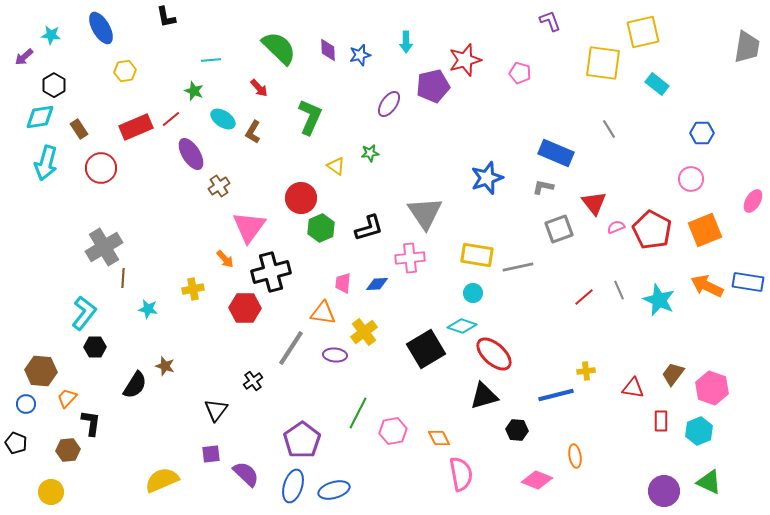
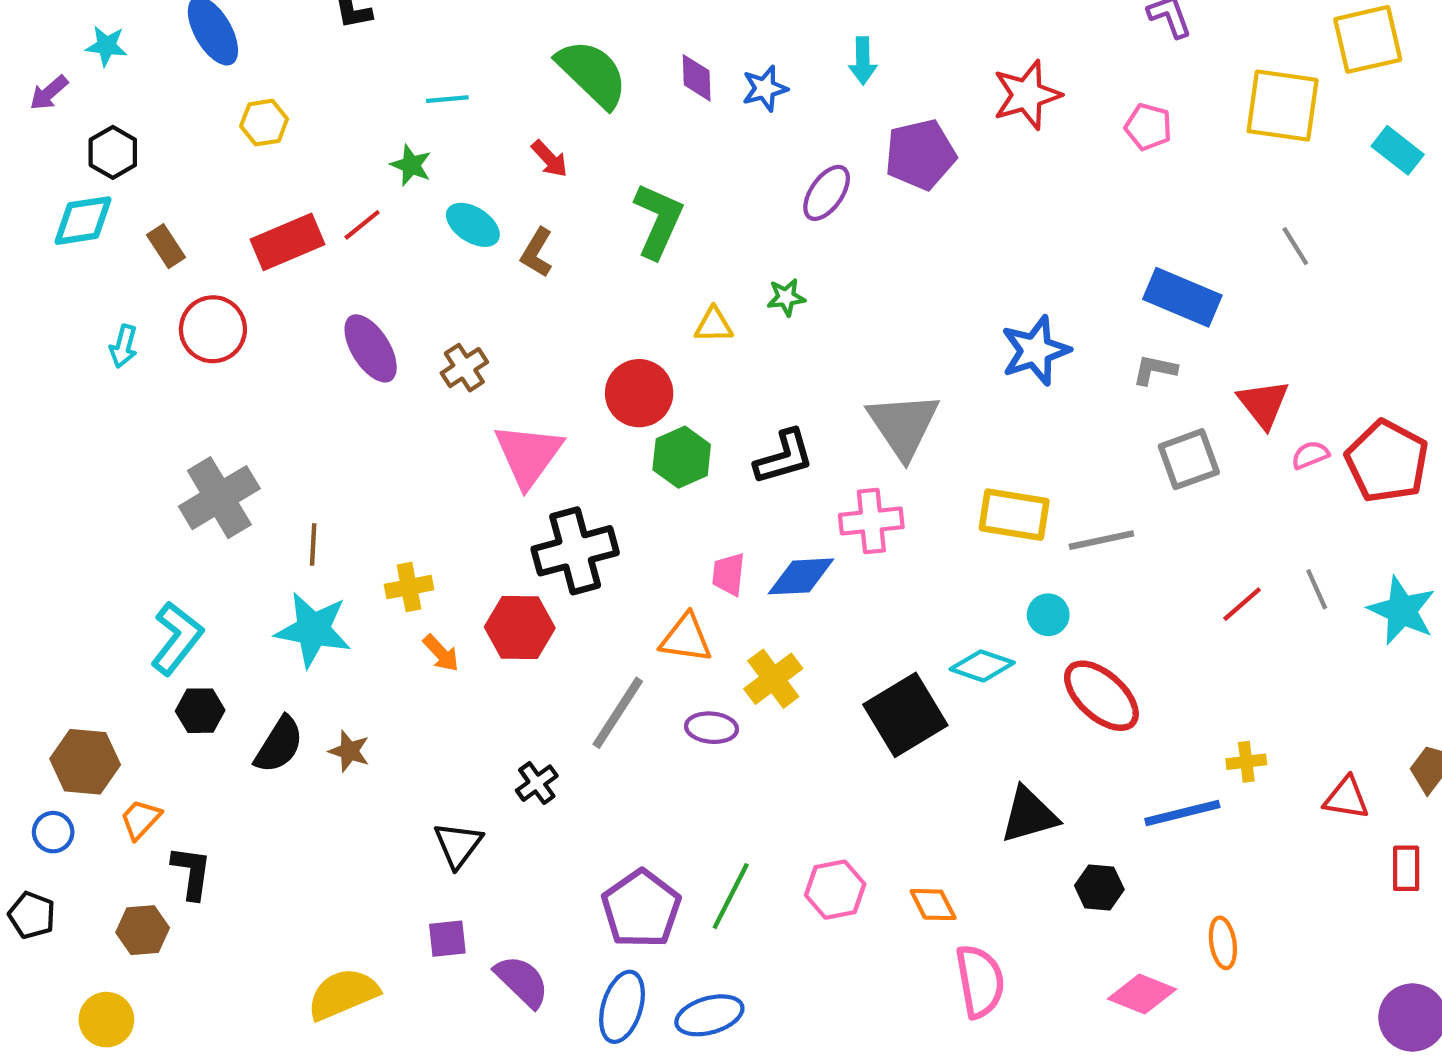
red star: (465, 60) -> (1027, 95), moved
pink pentagon: (520, 73) -> (1148, 127), moved
purple ellipse: (191, 154) -> (371, 348), moved
cyan arrow: (46, 163) -> (123, 346), moved, size x0.6
yellow triangle: (336, 166) -> (714, 325), turned -36
orange arrow: (225, 259) -> (441, 653), moved
brown line: (123, 278) -> (313, 544), moved
blue diamond: (377, 284) -> (801, 576), size x1.4
cyan circle: (473, 293) -> (1048, 615), moved
cyan star: (148, 309) -> (313, 630), size x1.8
red ellipse: (494, 354) -> (1101, 696), moved
black semicircle: (135, 385) -> (279, 745), moved
green line: (358, 413) -> (731, 896), moved

